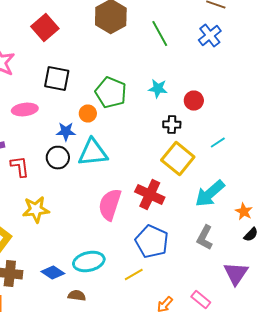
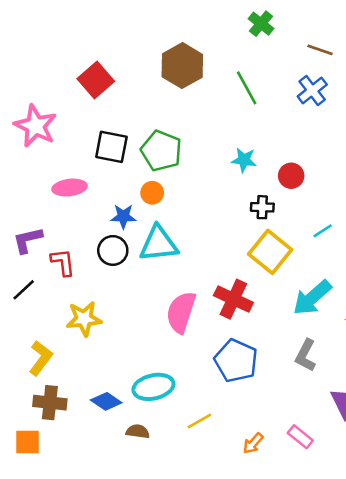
green pentagon: (111, 92) -> (161, 151), moved
yellow line: (134, 274) -> (199, 421), moved

